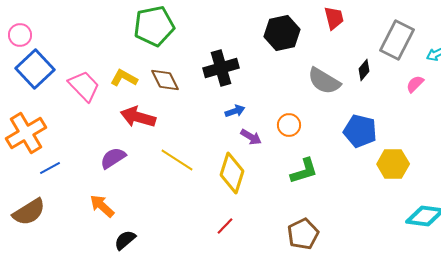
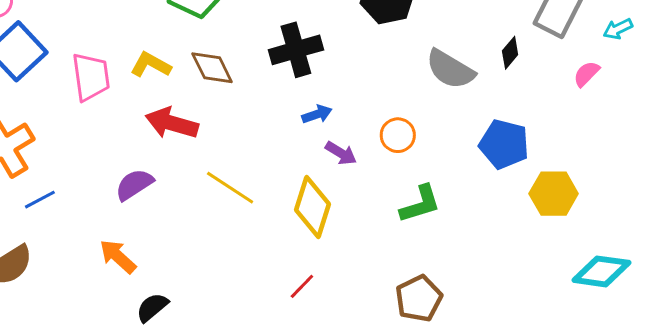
pink trapezoid: (84, 86) -> (91, 77), turned 36

